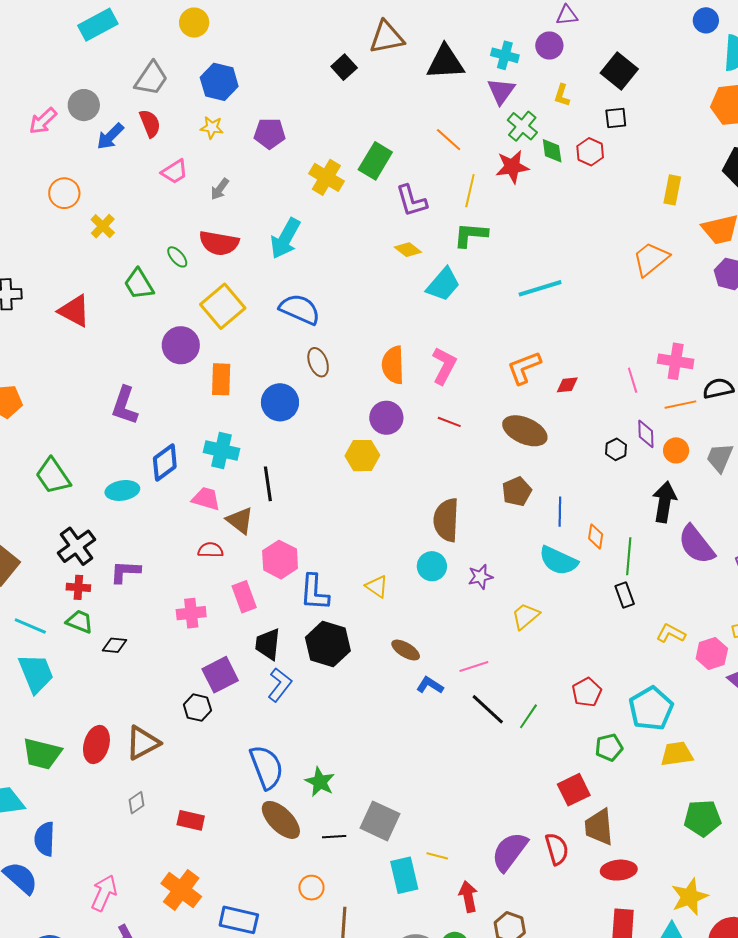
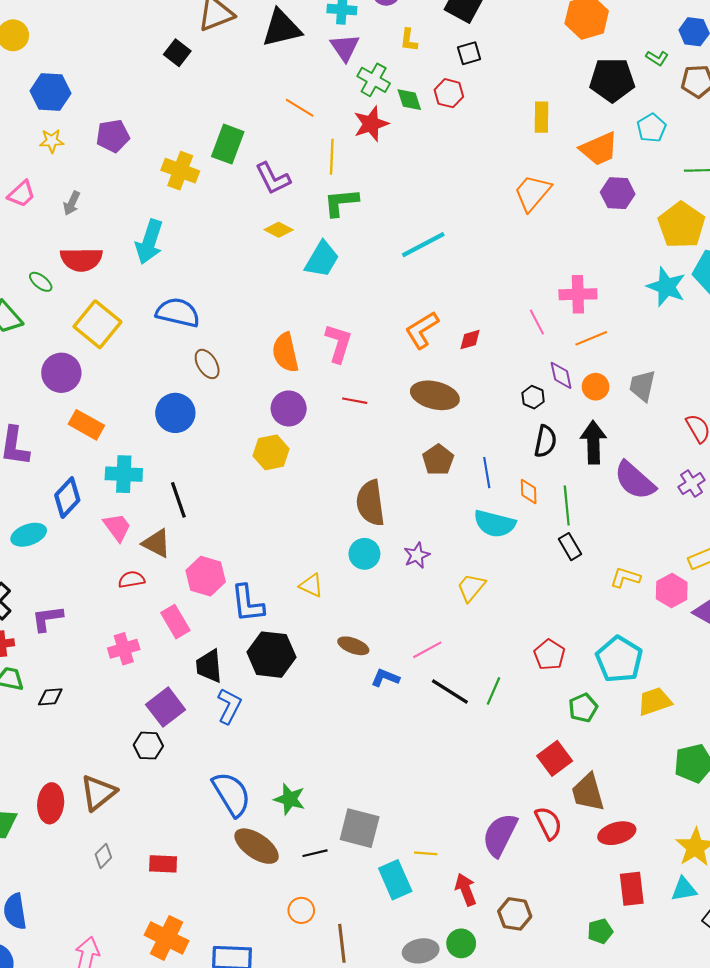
orange rectangle: (221, 379) -> (86, 425), moved, turned -52
black semicircle: (718, 388) -> (545, 441), moved, turned 124
pink trapezoid: (206, 499) -> (117, 527), turned 48

